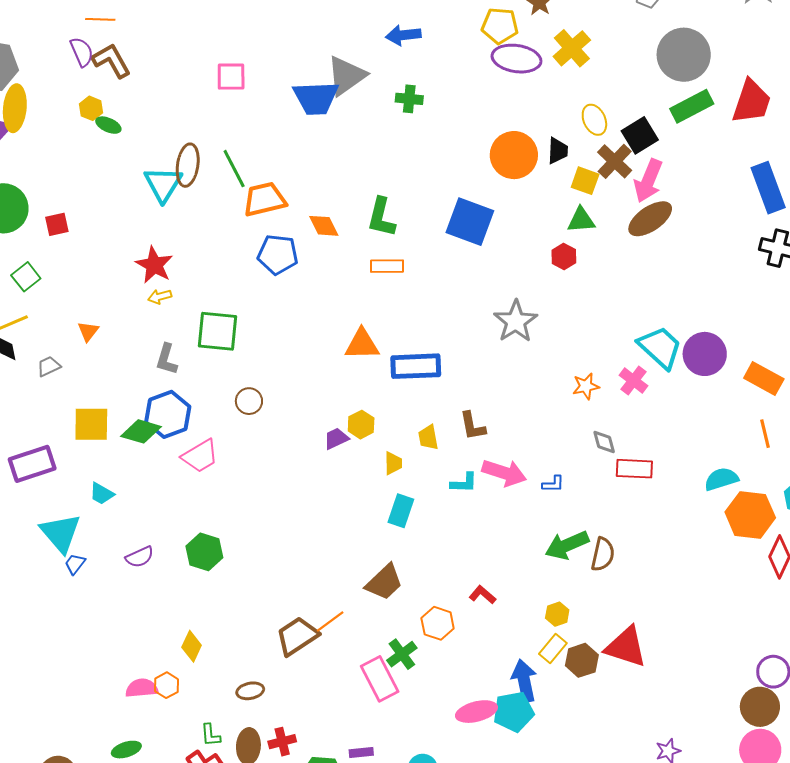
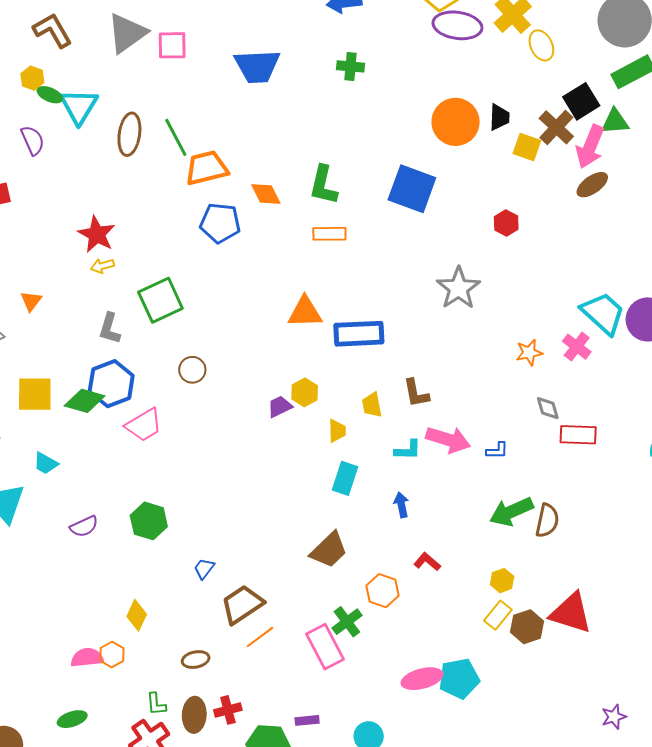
purple semicircle: (82, 52) -> (33, 140), moved
gray triangle: (346, 76) -> (127, 33), moved
yellow ellipse: (594, 120) -> (541, 45), moved
cyan triangle: (163, 184) -> (79, 106), moved
brown ellipse: (650, 219) -> (592, 185), size x0.7
green triangle: (581, 220) -> (615, 122), moved
green square: (218, 331) -> (160, 300), turned -30
blue trapezoid: (75, 564) -> (204, 568), moved
orange line: (330, 622) -> (260, 637), moved
blue arrow: (524, 681) -> (401, 505), moved, size x0.6

